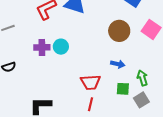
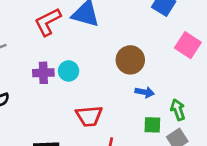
brown circle: (119, 31) -> (130, 60), moved
red trapezoid: (91, 82) -> (89, 116), moved

